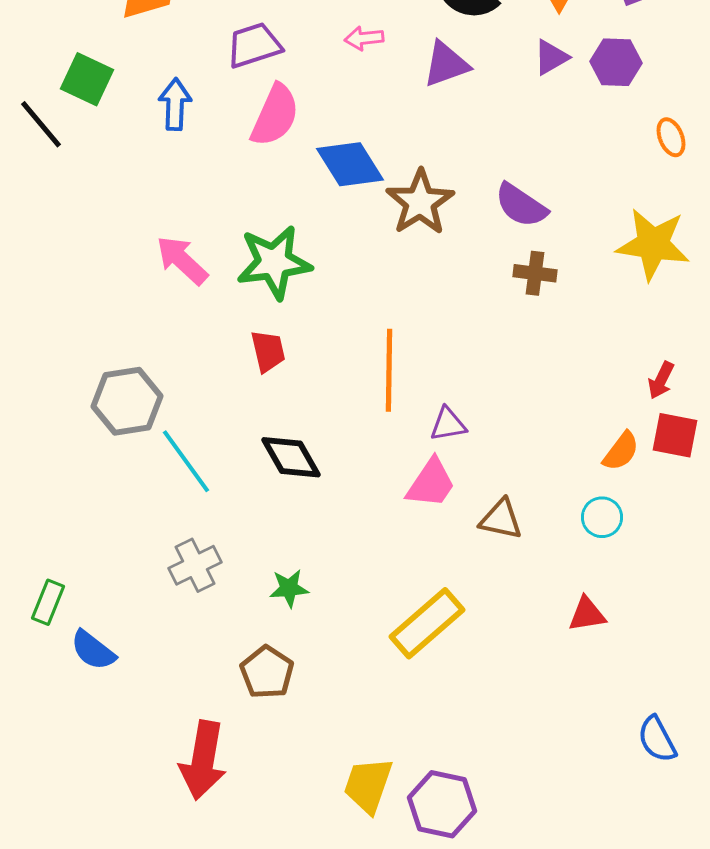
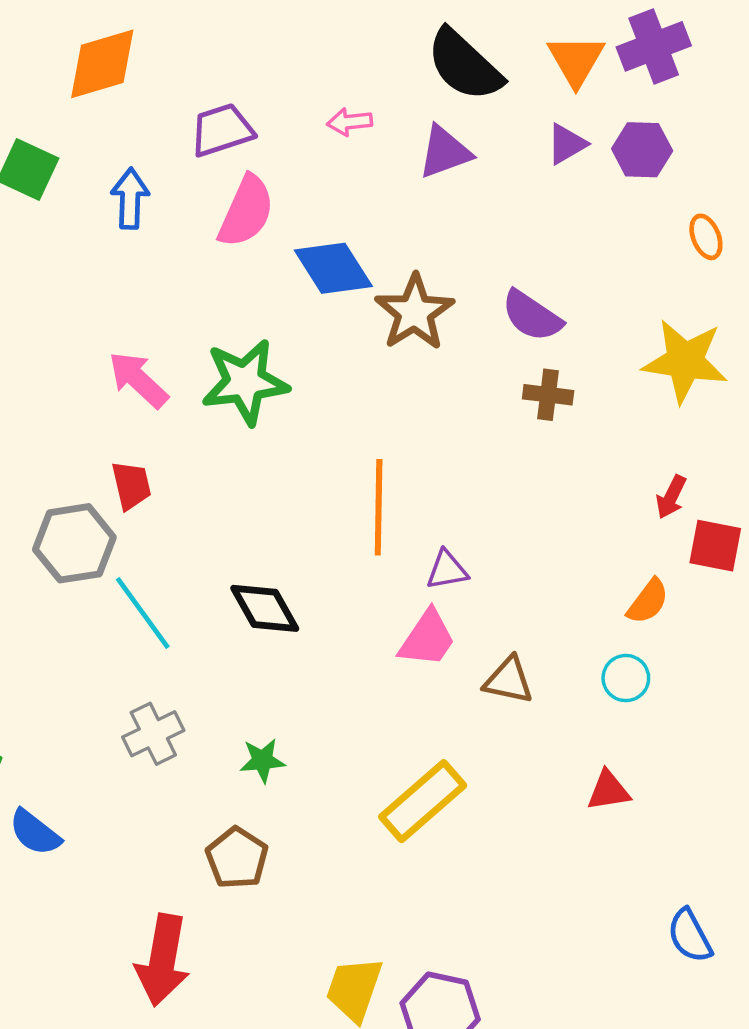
red trapezoid: (268, 351) -> (131, 485), moved
red arrow: (661, 380) -> (671, 497), moved
red square: (675, 435) -> (715, 546), moved

